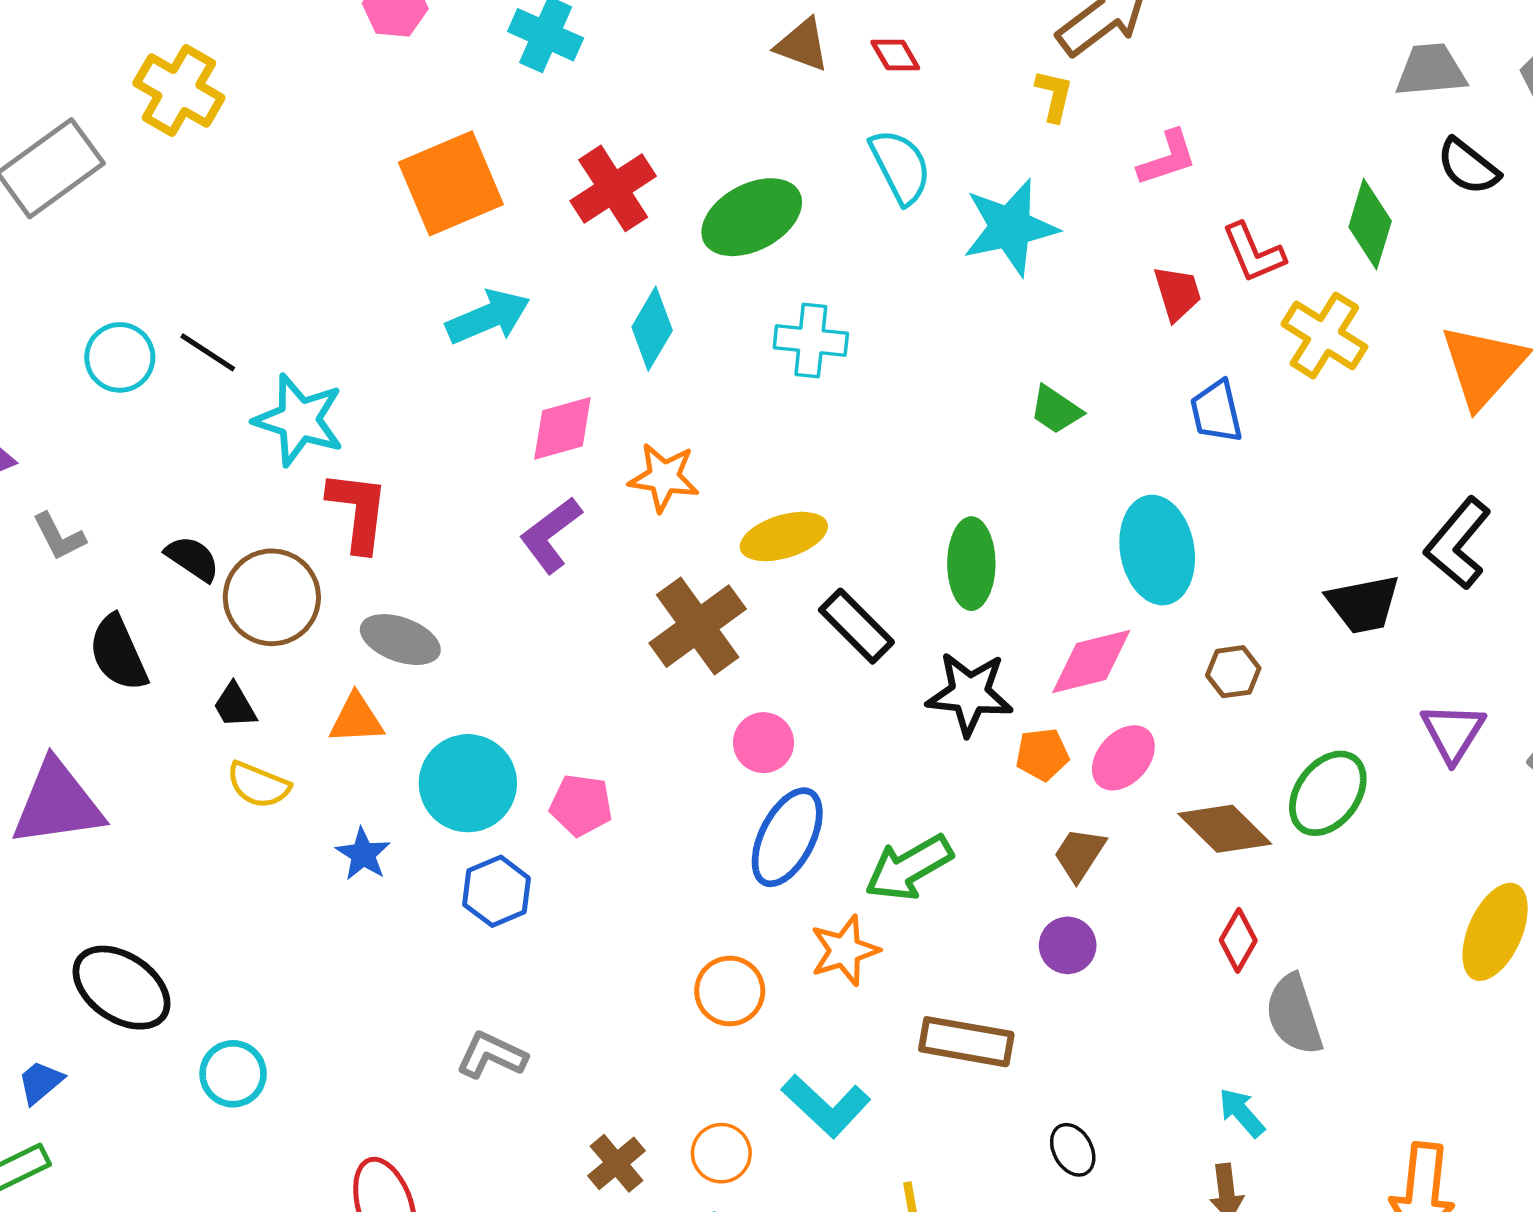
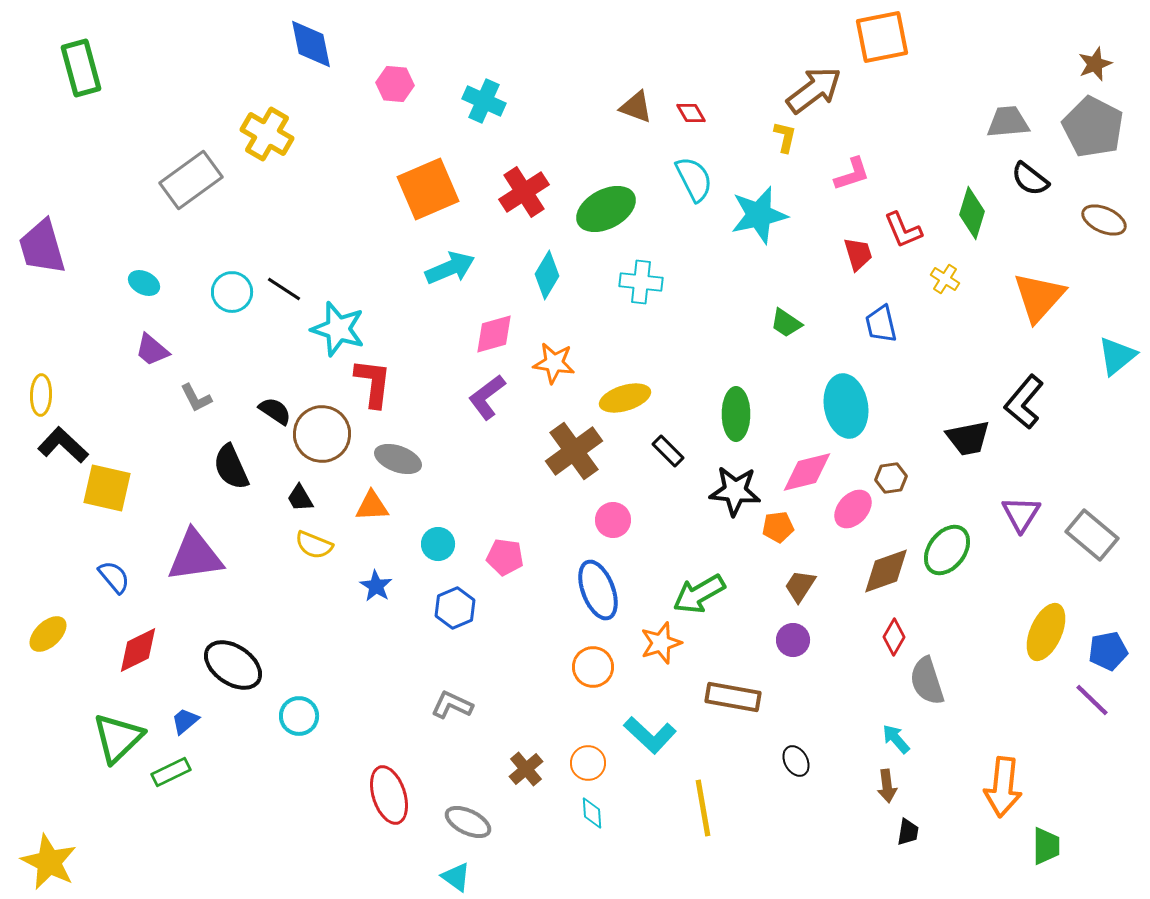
yellow cross: (1324, 335) -> (945, 279), size x0.6
black rectangle: (856, 626) -> (668, 451), size x0.7
pink ellipse: (1123, 758) -> (853, 509), moved
cyan circle: (468, 783) -> (438, 544), size x0.6
brown diamond: (1225, 829) -> (886, 571), turned -64
blue ellipse: (787, 837) -> (598, 590), moved, turned -48

